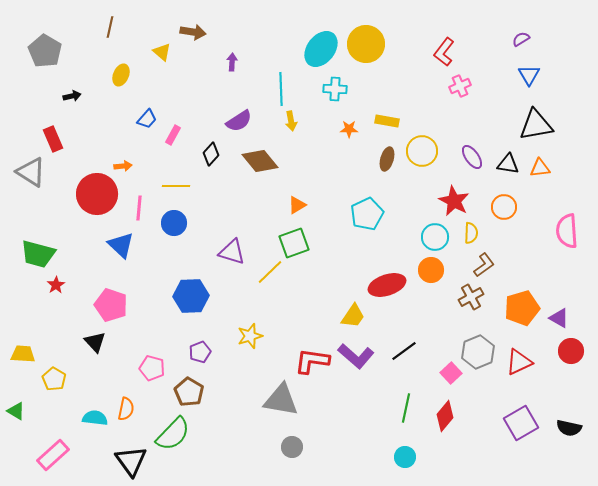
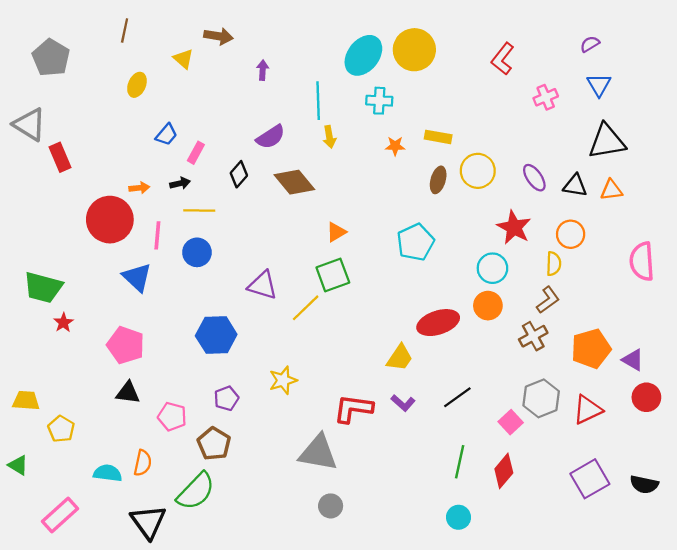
pink cross: (460, 86) -> (546, 97), moved
black arrow: (72, 96) -> (180, 183), moved
gray triangle: (31, 172) -> (29, 124), moved
yellow semicircle: (471, 233) -> (554, 264), moved
black triangle: (95, 342) -> (128, 393), moved, turned -40
purple L-shape: (356, 356) -> (403, 403), size x0.6

